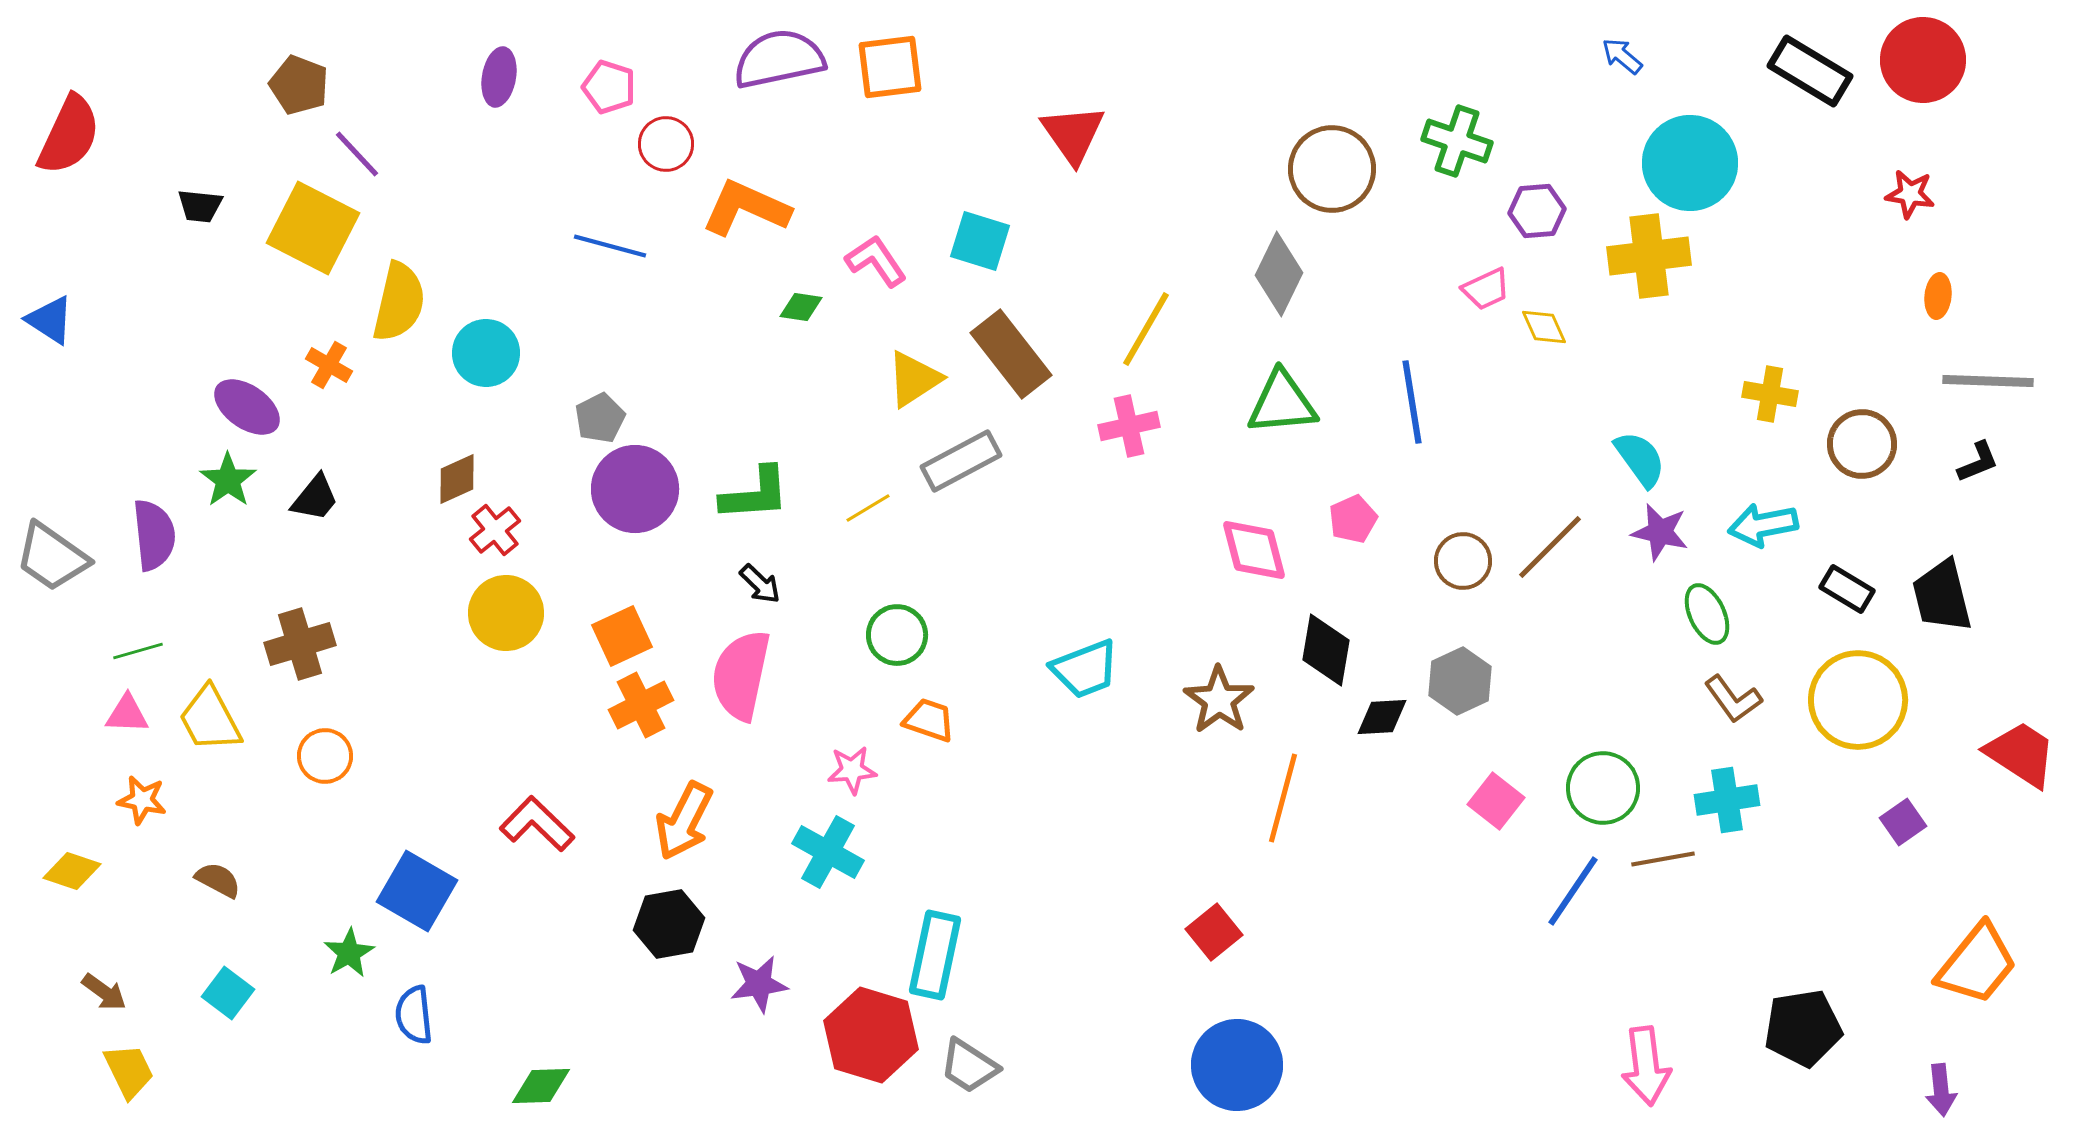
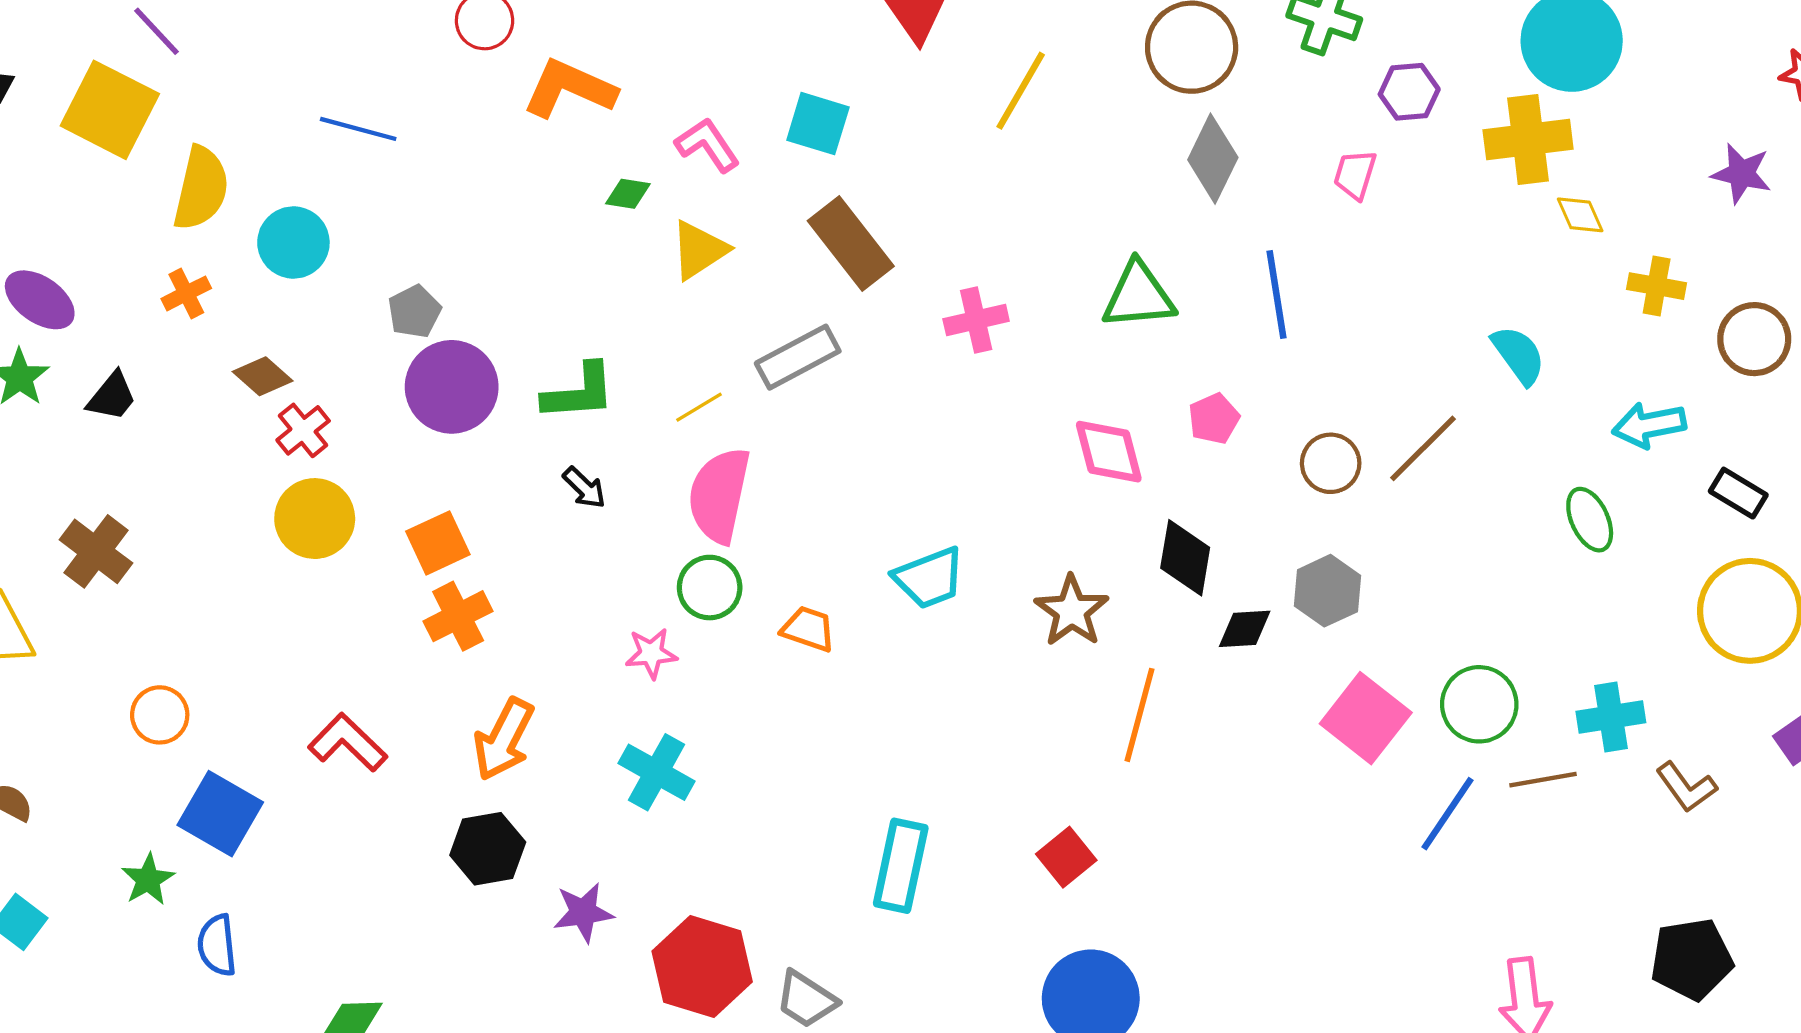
blue line: (610, 246) -> (358, 129), moved
gray diamond: (1279, 274) -> (1213, 159), moved
pink trapezoid: (1486, 289) -> (1355, 175), turned 132
yellow diamond: (1544, 327) -> (1580, 215), moved
yellow line: (1146, 329) -> (1021, 91), moved
orange cross: (329, 365) -> (186, 293), moved, turned 33
yellow triangle: (914, 379) -> (699, 250), moved
brown diamond: (457, 479) -> (263, 376), turned 66
purple star: (1660, 532) -> (1741, 173), moved
green circle: (897, 635) -> (710, 588), moved
brown cross: (300, 644) -> (96, 551), turned -36
pink semicircle: (741, 675) -> (719, 495), moved
brown L-shape: (1733, 699) -> (1686, 787), moved
orange trapezoid: (929, 720) -> (808, 629), moved
orange circle: (325, 756) -> (160, 715), moved
pink star: (852, 770) -> (651, 653), moved
pink square: (1496, 801) -> (1366, 718), size x1.5
cyan rectangle: (935, 955) -> (901, 866), moved

